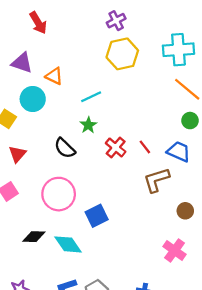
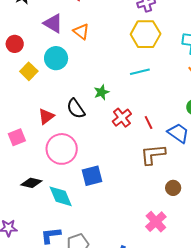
orange triangle: (54, 76) -> (81, 32), moved
cyan line: (91, 97) -> (140, 72), moved
red triangle: (17, 154) -> (46, 116), moved

